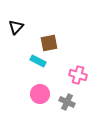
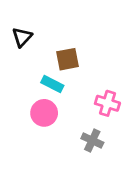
pink circle: (40, 94) -> (44, 113), moved

